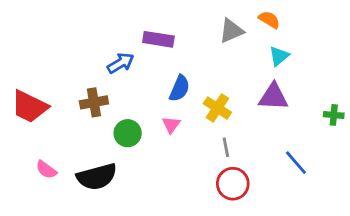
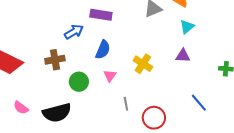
blue semicircle: (180, 88) -> (103, 50), moved
purple triangle: (273, 97) -> (183, 56), size x0.7
gray line: (226, 147) -> (126, 104), moved

